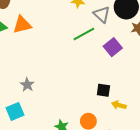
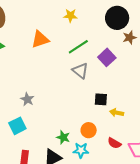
gray triangle: (102, 14) -> (80, 71), moved
orange triangle: (22, 25) -> (40, 39), moved

